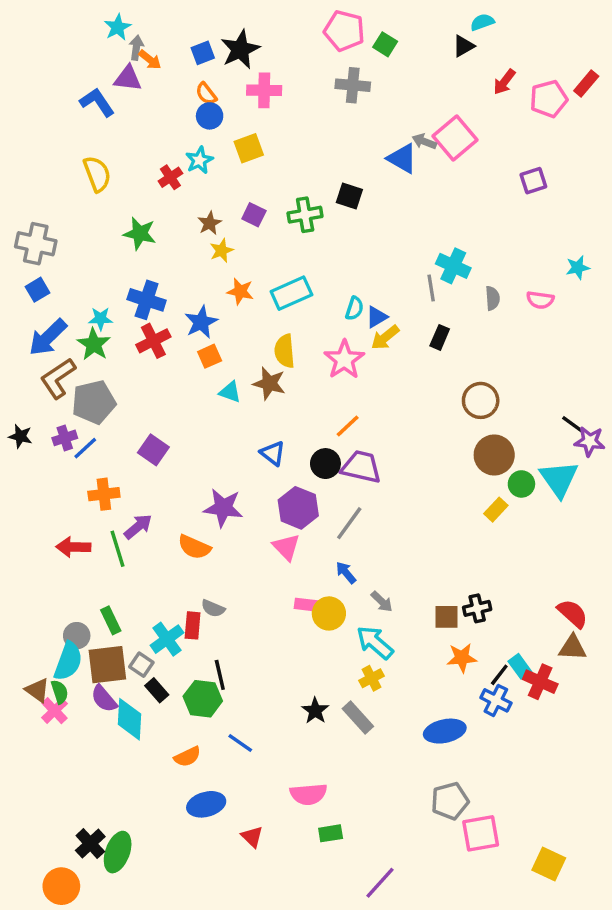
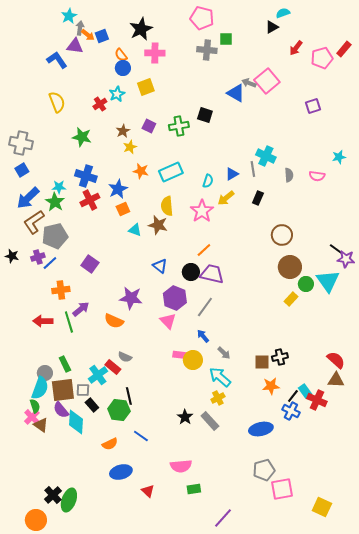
green square: (385, 44) -> (226, 39), moved, turned -32
blue square: (203, 53) -> (102, 36), moved
blue triangle: (377, 317) -> (232, 174), moved
red rectangle: (193, 625) -> (113, 367), turned -56
gray square: (141, 665) -> (83, 390), turned -32
brown triangle: (37, 690) -> (41, 425), moved

